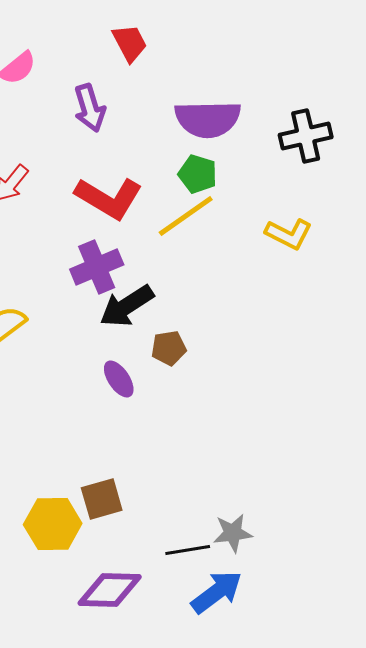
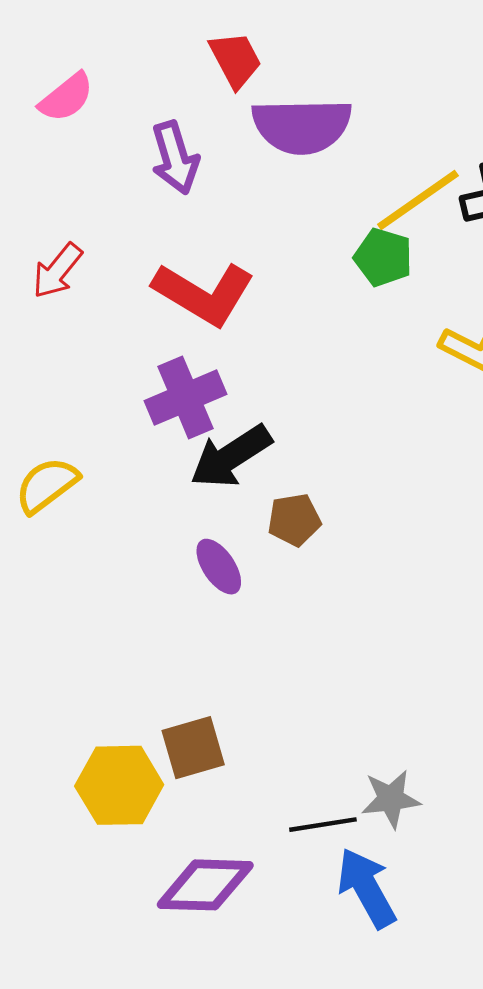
purple semicircle: (208, 119) -> (302, 126), moved
green pentagon: (198, 174) -> (383, 257), moved
yellow line: (186, 216) -> (418, 200), moved
blue arrow: (217, 592) -> (367, 888), turned -82

